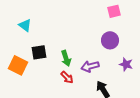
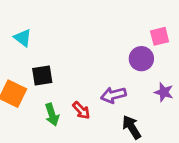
pink square: (114, 11) -> (160, 36), moved
green arrow: (66, 58) -> (52, 115), moved

